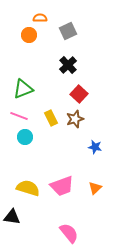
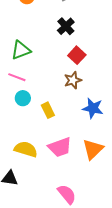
yellow rectangle: (51, 118) -> (48, 110), moved
blue star: (95, 147) -> (93, 108), size x1.5
orange triangle: (95, 188) -> (93, 149), size x1.6

